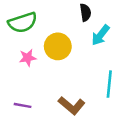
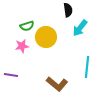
green semicircle: (23, 23) -> (27, 26), moved, size x0.6
purple line: (23, 105) -> (11, 75), moved

